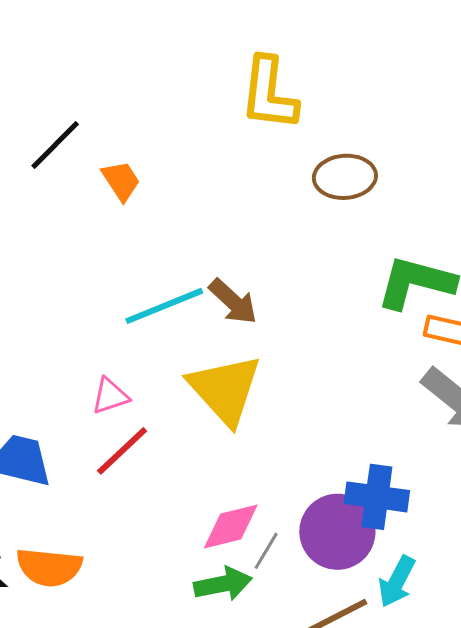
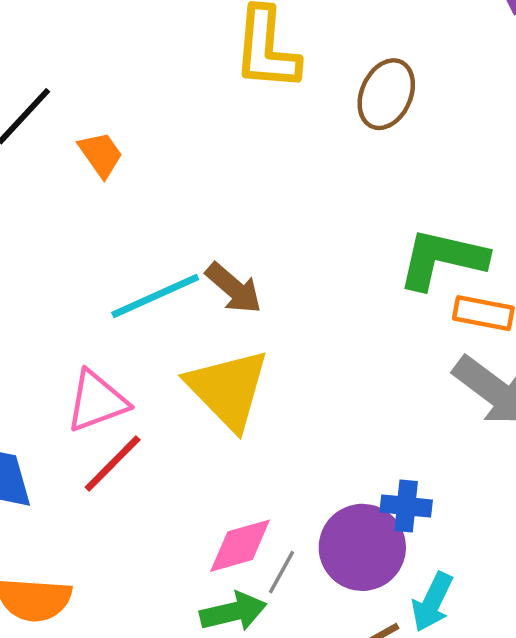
brown ellipse: (345, 177) -> (386, 94), moved, turned -60
pink triangle: (110, 396) -> (97, 401), size x1.5
blue cross: (377, 497) -> (406, 506), size x0.7

